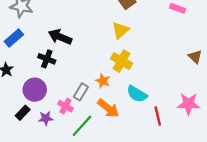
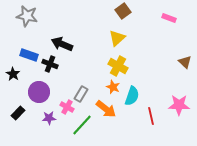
blue rectangle: (14, 38) -> (29, 55), moved, turned 60
orange star: (103, 81) -> (113, 87), moved
cyan semicircle: (137, 94) -> (132, 96), turned -102
black rectangle: (23, 113) -> (18, 113), moved

